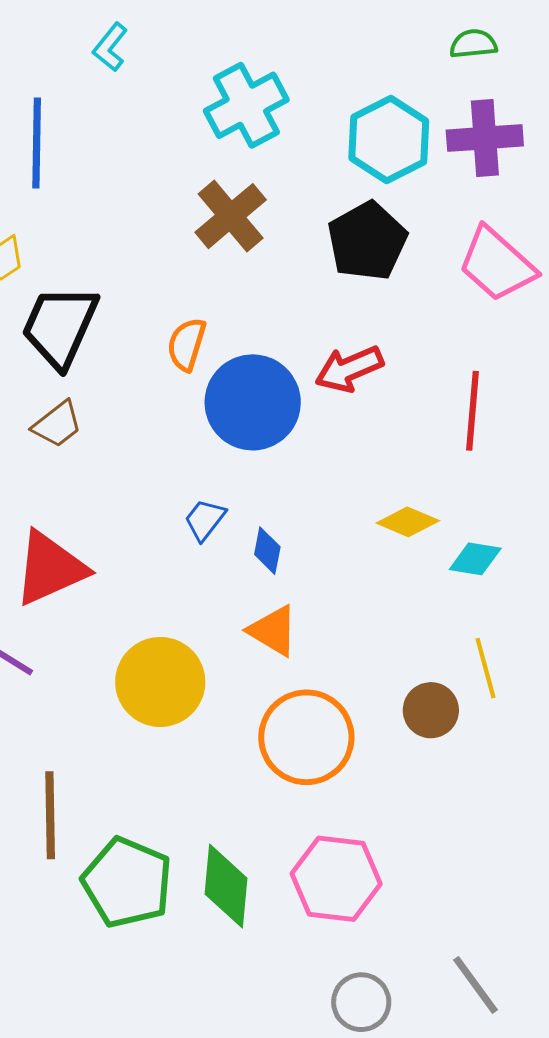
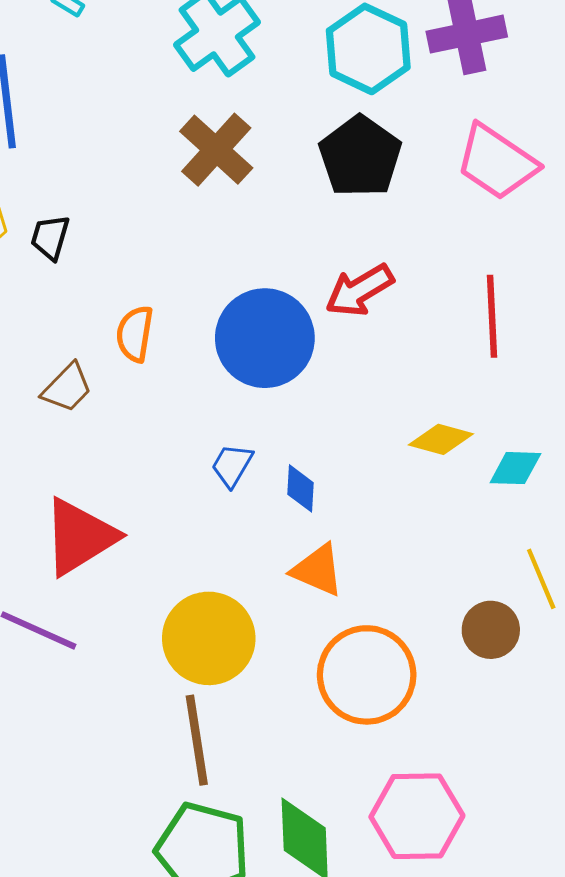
black trapezoid: (60, 326) -> (50, 237), moved, size x0.5
orange semicircle: (187, 344) -> (135, 334), moved
brown line: (50, 815) -> (197, 740), moved

